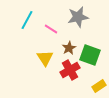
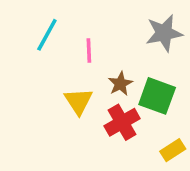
gray star: (78, 17) -> (164, 33), moved
pink line: (51, 29) -> (89, 51), turned 56

